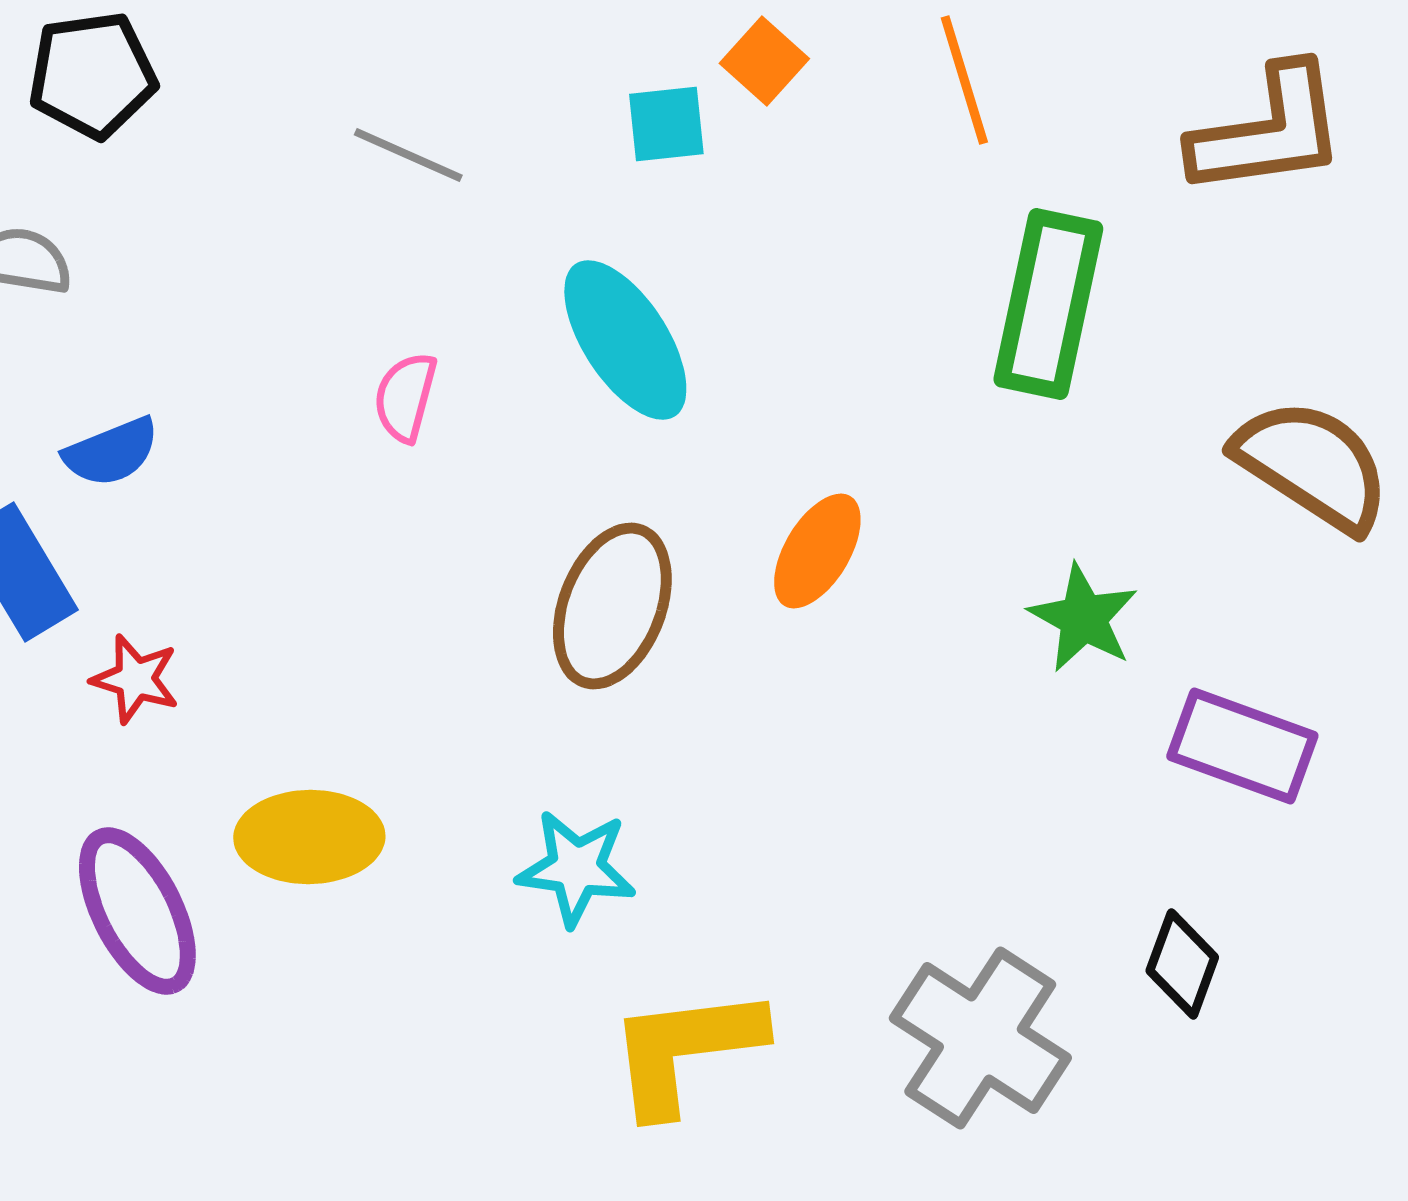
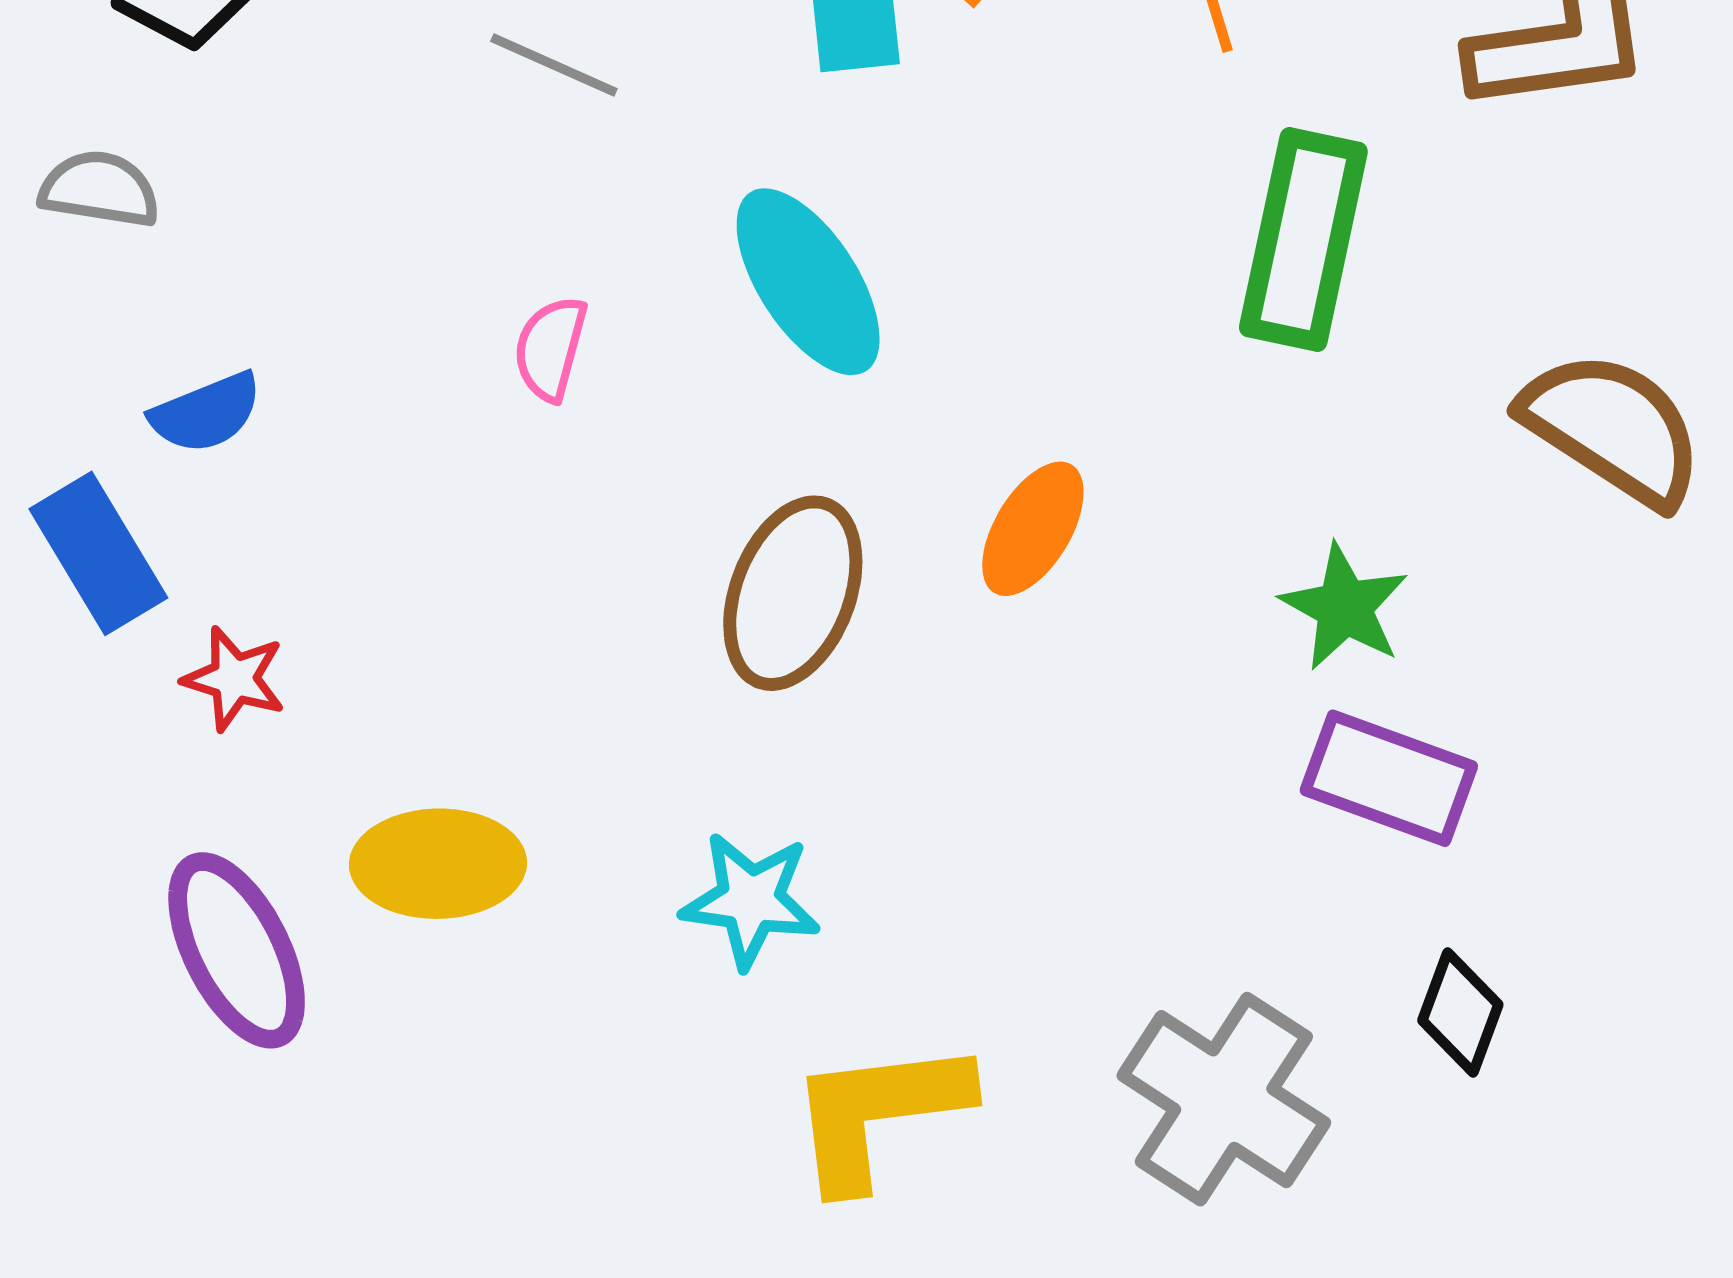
purple rectangle: (1242, 746) -> (1389, 778), moved

